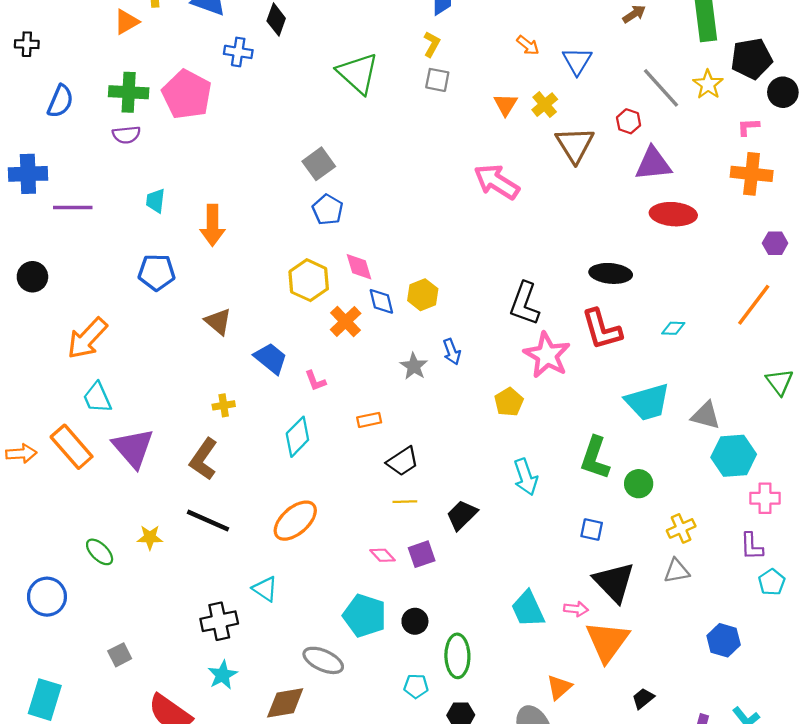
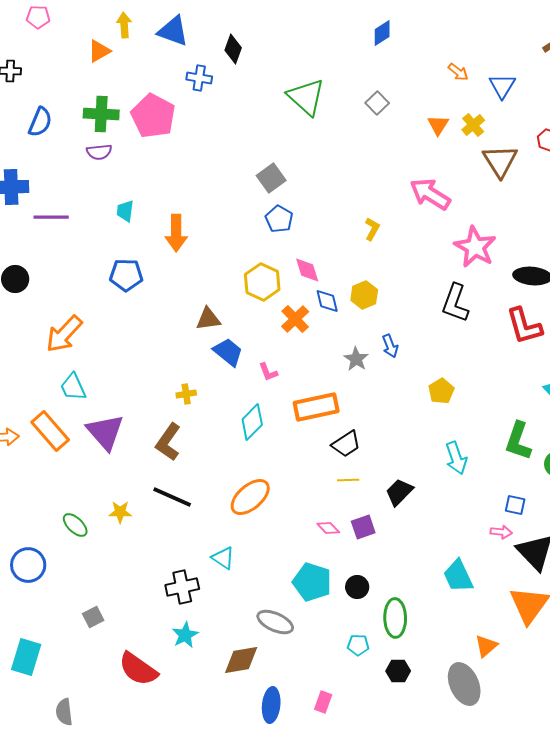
yellow L-shape: (432, 44) -> (372, 229), moved
gray square: (437, 80) -> (377, 103), turned 35
brown triangle: (218, 322) -> (208, 319), moved, turned -48
pink star: (547, 355) -> (475, 247), moved
orange rectangle: (369, 420) -> (316, 407), size x2.0
pink arrow: (576, 609) -> (501, 532), moved

